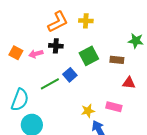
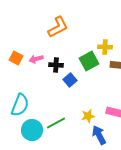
yellow cross: (86, 21) -> (105, 47), moved
black cross: (56, 46) -> (56, 65), moved
green line: (50, 84) -> (56, 123), moved

